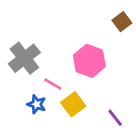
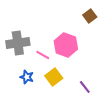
gray cross: (24, 58) -> (18, 43), turned 30
pink line: (53, 84) -> (43, 55), moved

